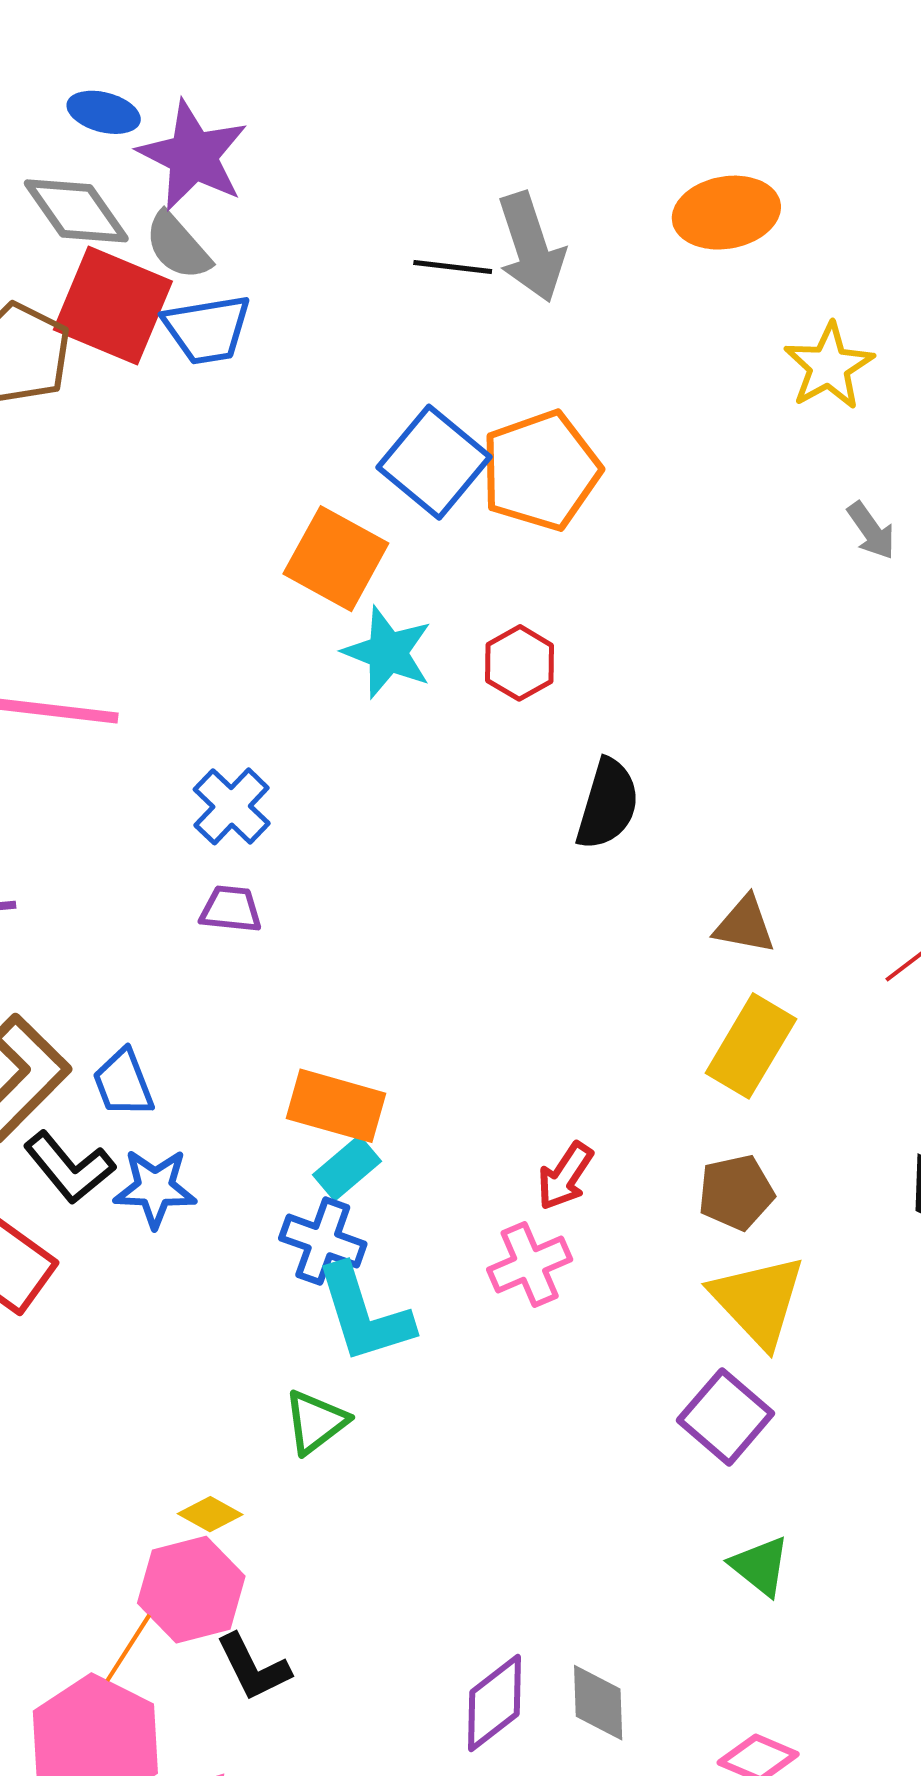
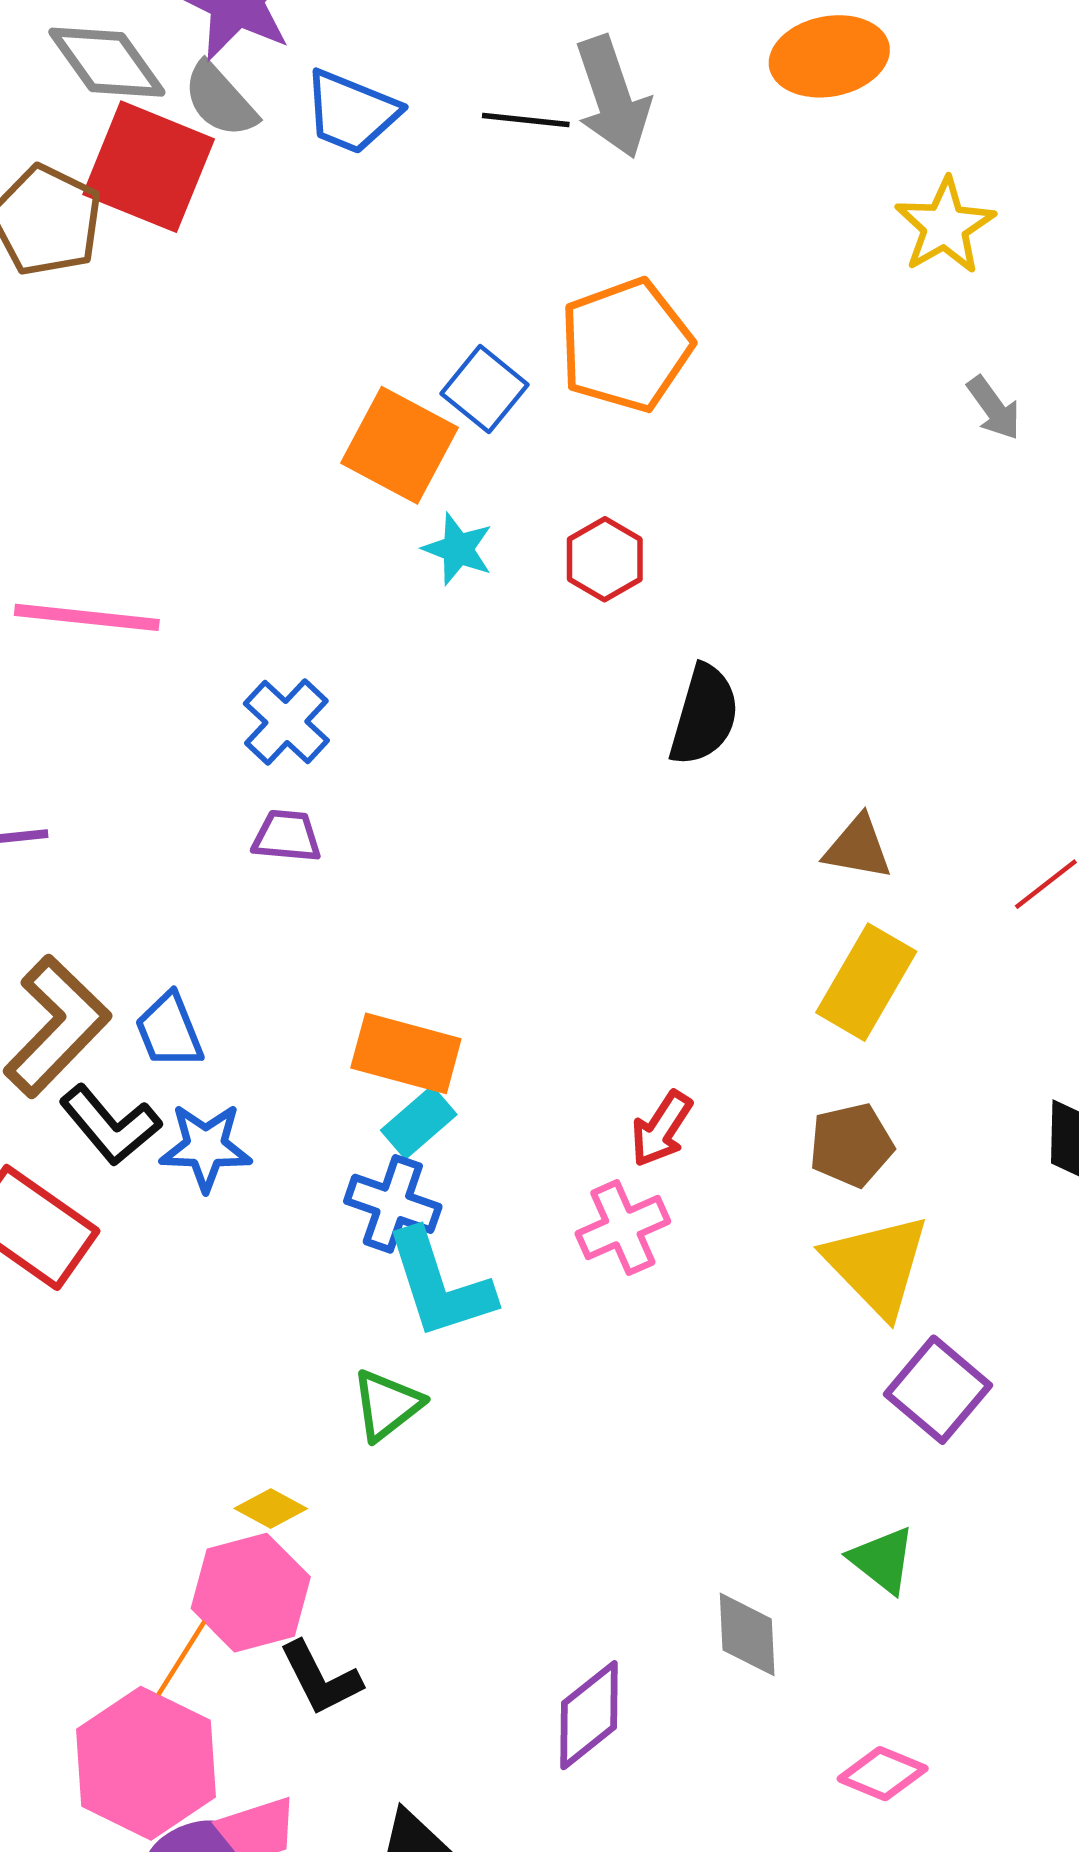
blue trapezoid: (207, 329) -> (351, 112), moved, turned 32
blue square: (434, 462) -> (484, 389), moved, size x0.7
cyan star: (388, 652) -> (458, 549), size x0.7
purple square: (726, 1417) -> (938, 1390), moved
gray diamond: (598, 1703) -> (747, 1634), moved

